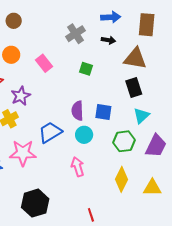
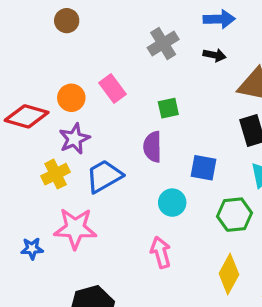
orange circle: (11, 55) -> (71, 98), moved
green square: (86, 69) -> (168, 108), moved, turned -32
purple semicircle: (77, 111) -> (153, 147), moved
blue trapezoid: (50, 132) -> (104, 176), moved

